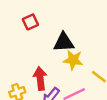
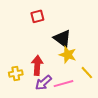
black triangle: (64, 42) -> (62, 38), turned 30

